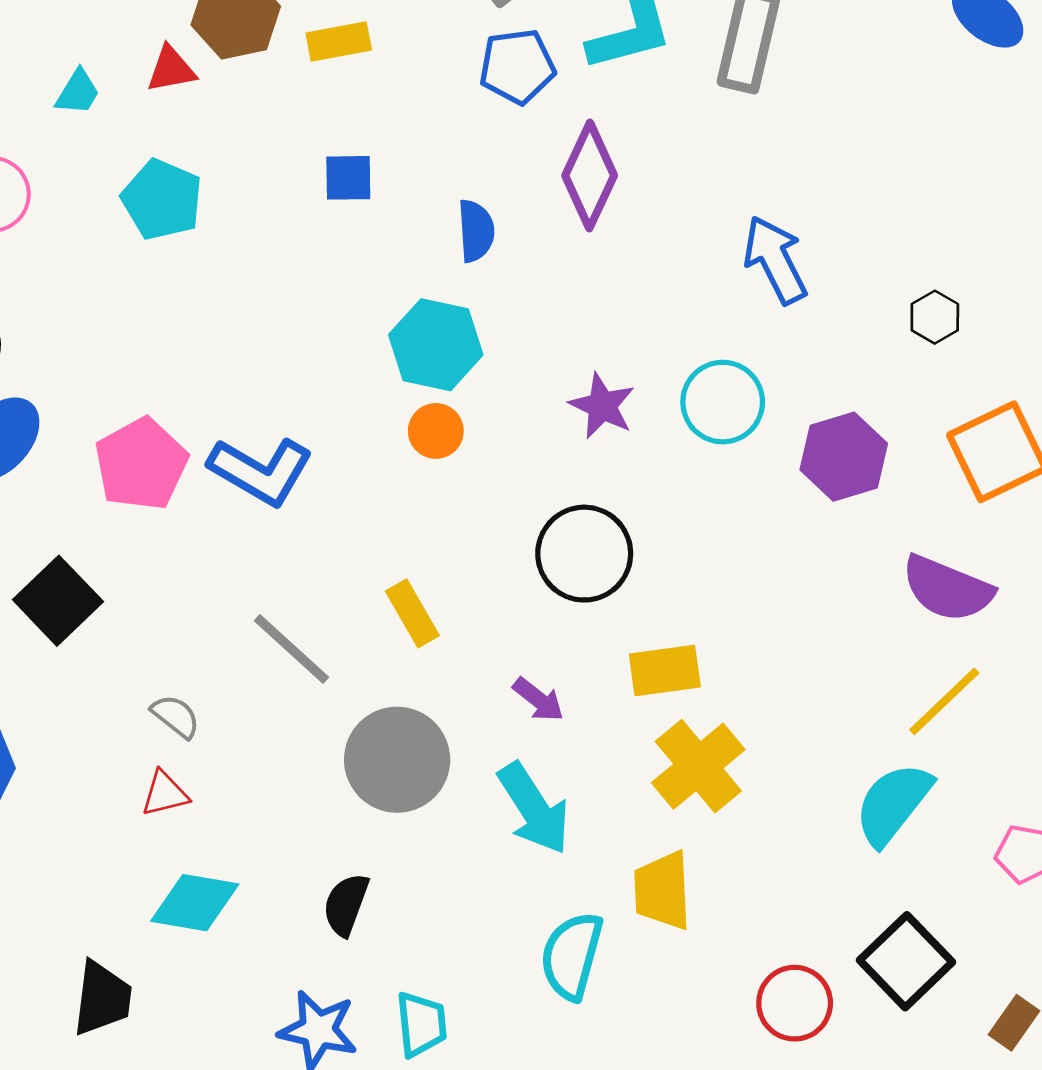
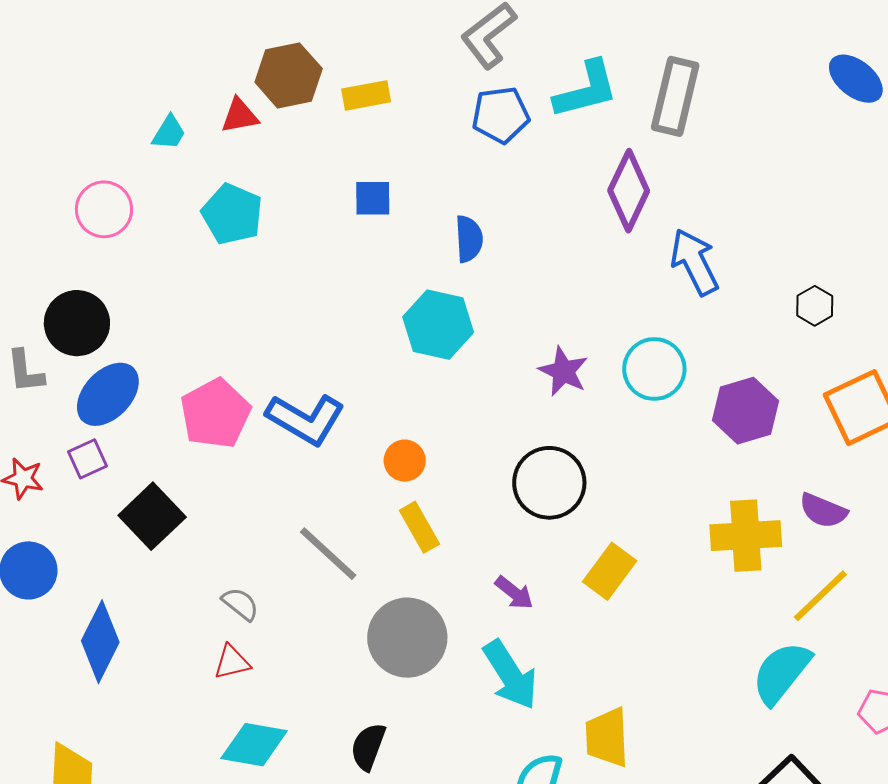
purple diamond: (590, 176) -> (629, 191), moved
orange circle: (436, 431) -> (405, 461), moved
purple semicircle: (947, 589) -> (823, 511), size x0.7
yellow rectangle: (665, 670) -> (610, 571), turned -46
yellow cross: (698, 766) -> (746, 536), moved, turned 36

